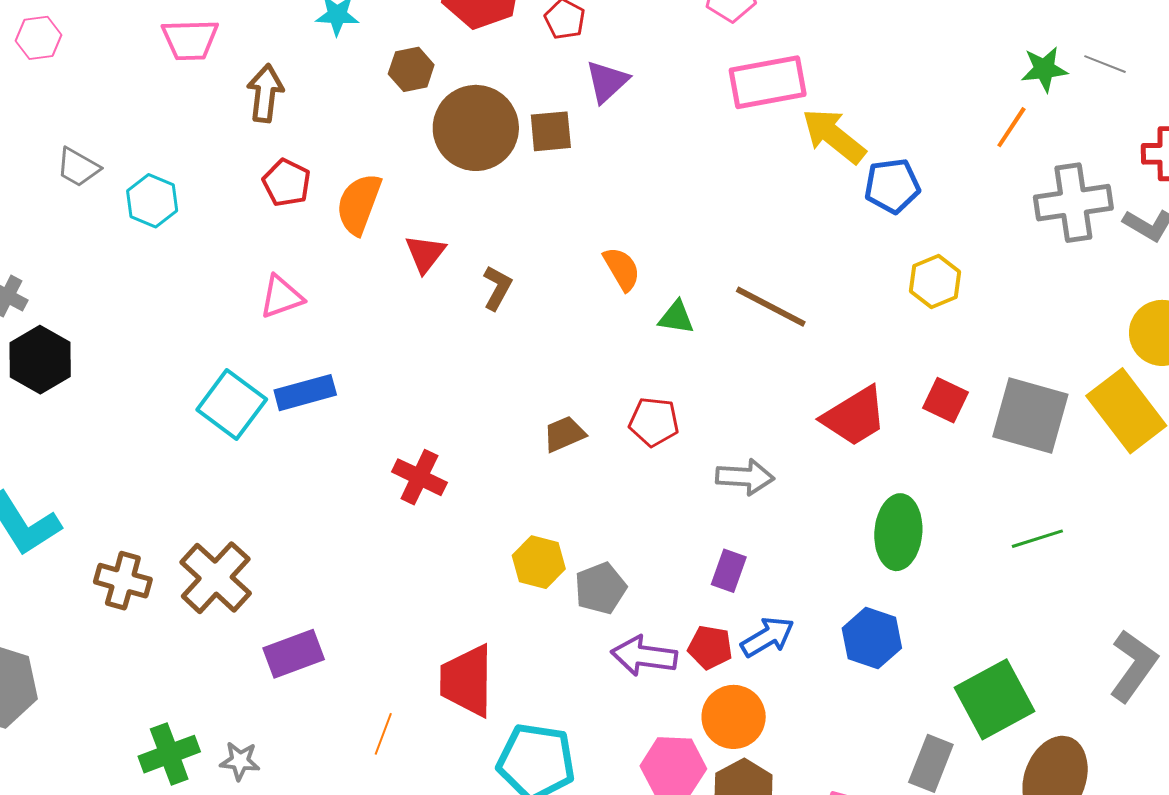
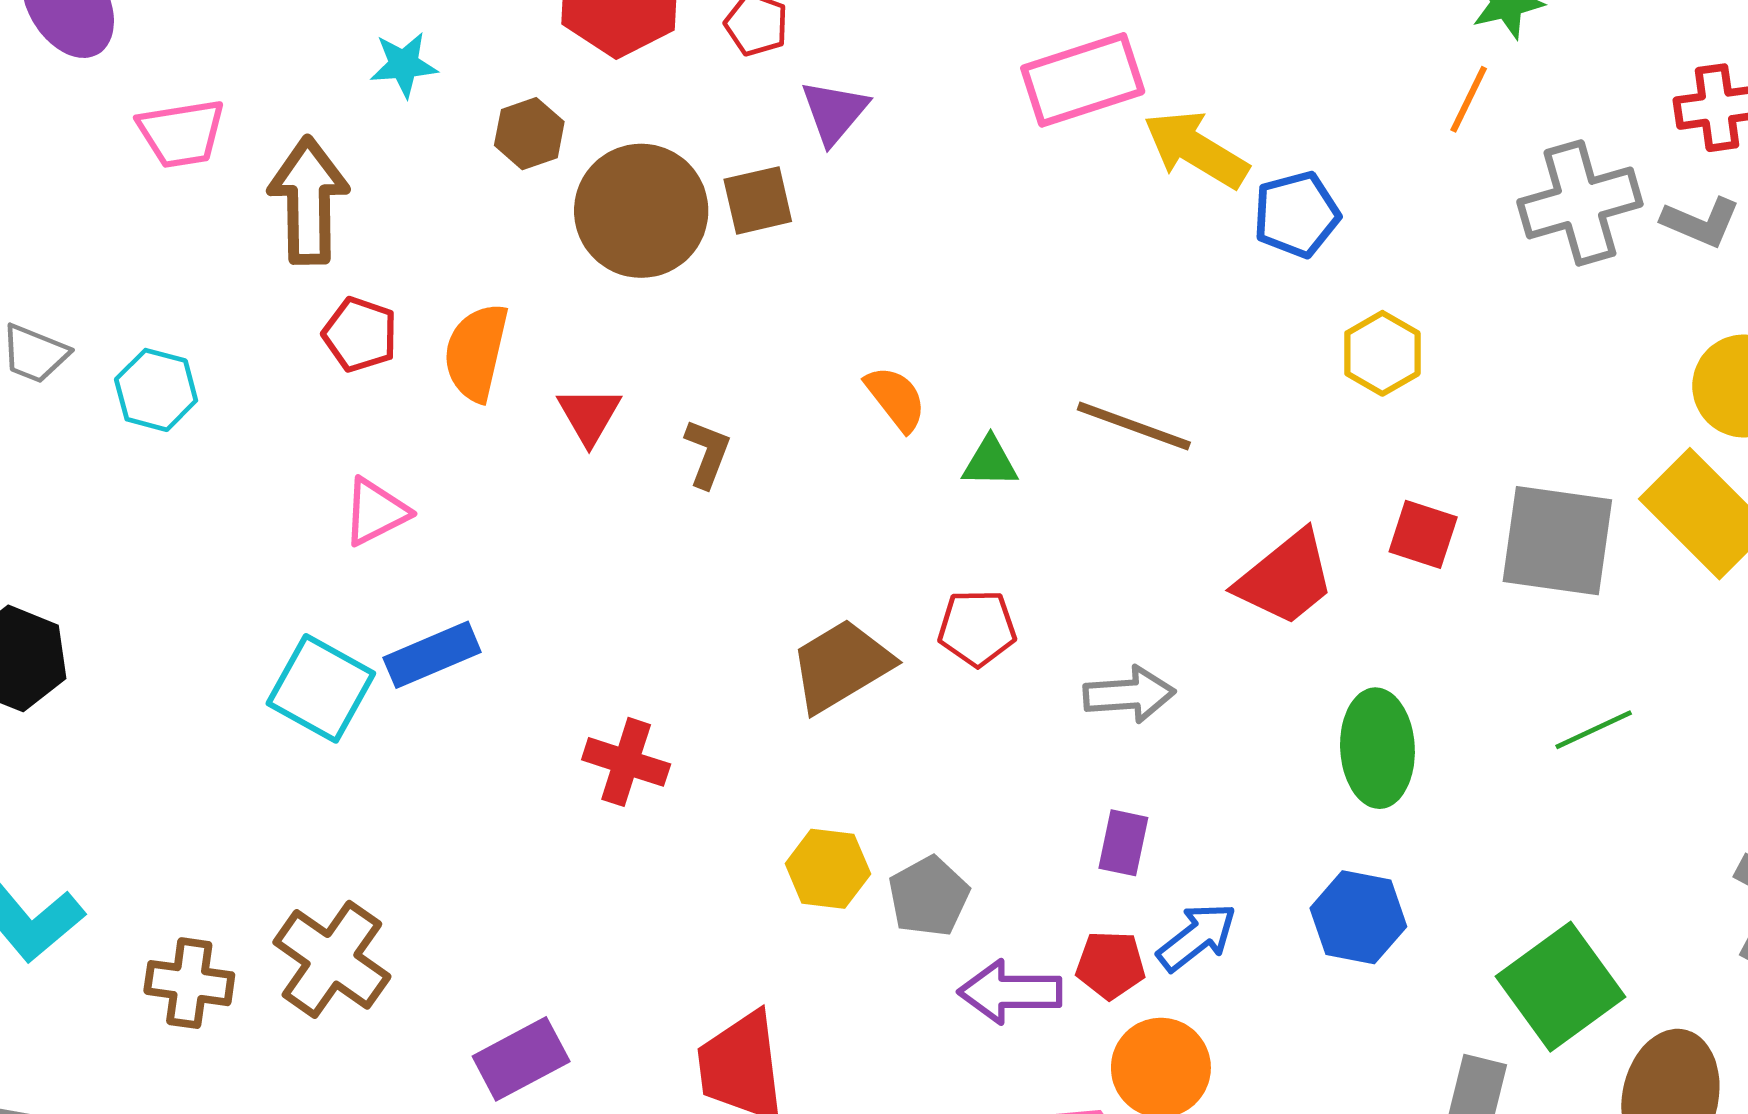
brown arrow: (265, 93) -> (309, 201), size x1.4
brown trapezoid: (564, 434) -> (841, 665), size x1.6
purple rectangle: (294, 654) -> (521, 1059), moved

